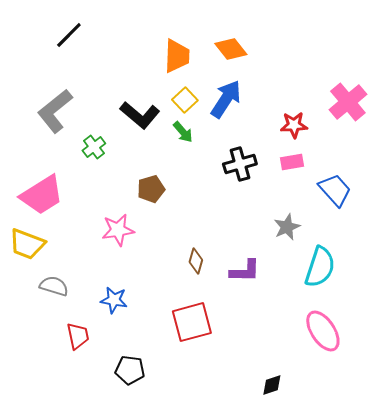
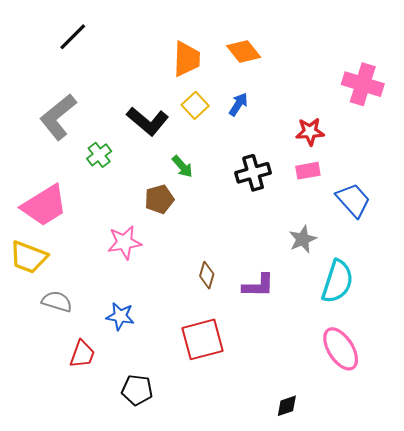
blue arrow: (226, 99) -> (238, 104), size x0.6
pink cross: (348, 102) -> (363, 84), moved, turned -33
green arrow: (183, 132) -> (182, 166), moved
red trapezoid: (78, 336) -> (82, 354), turned 32

